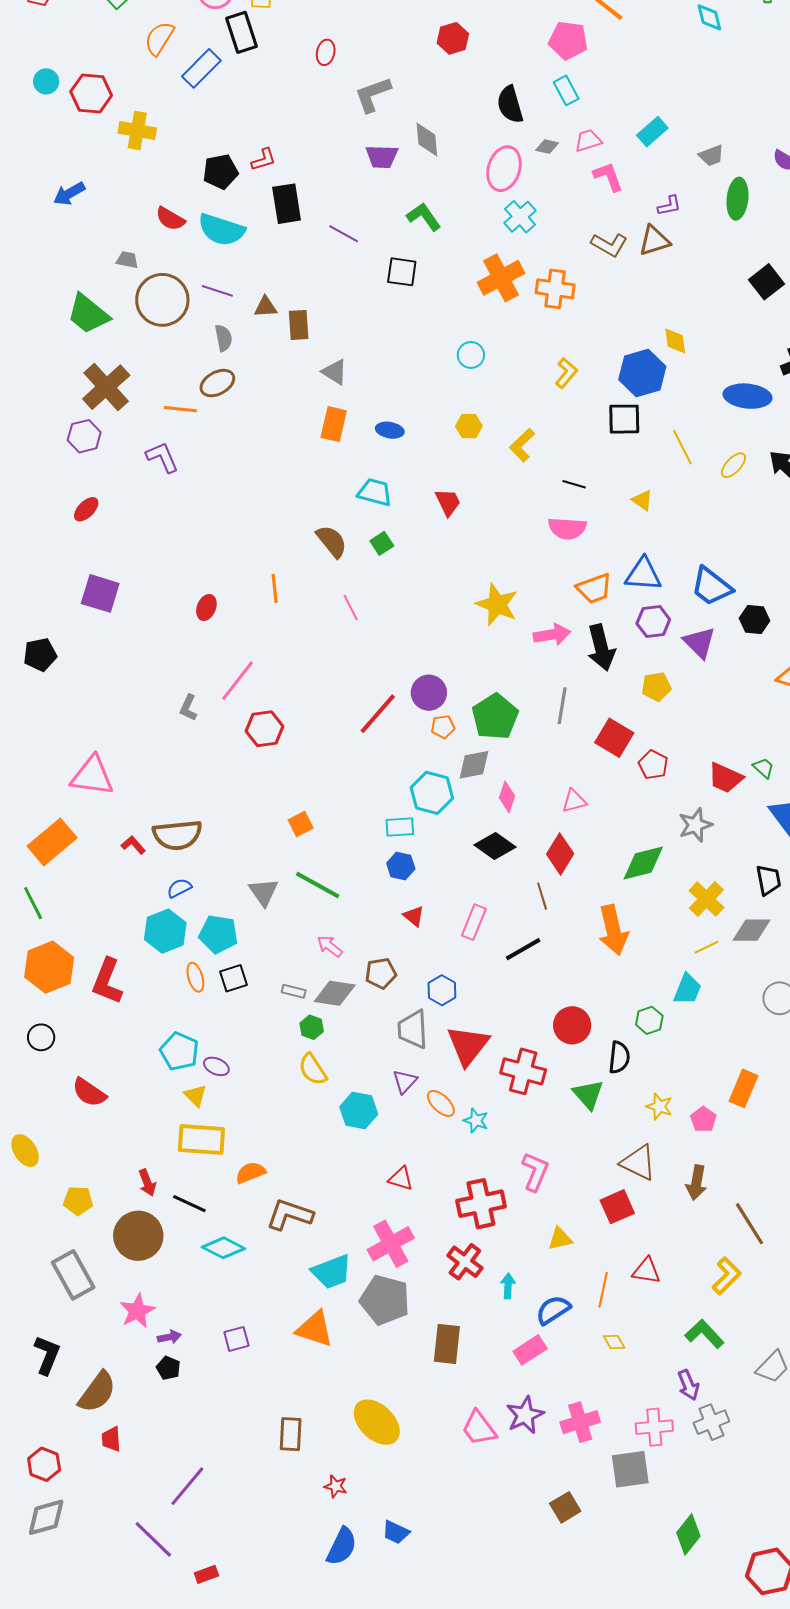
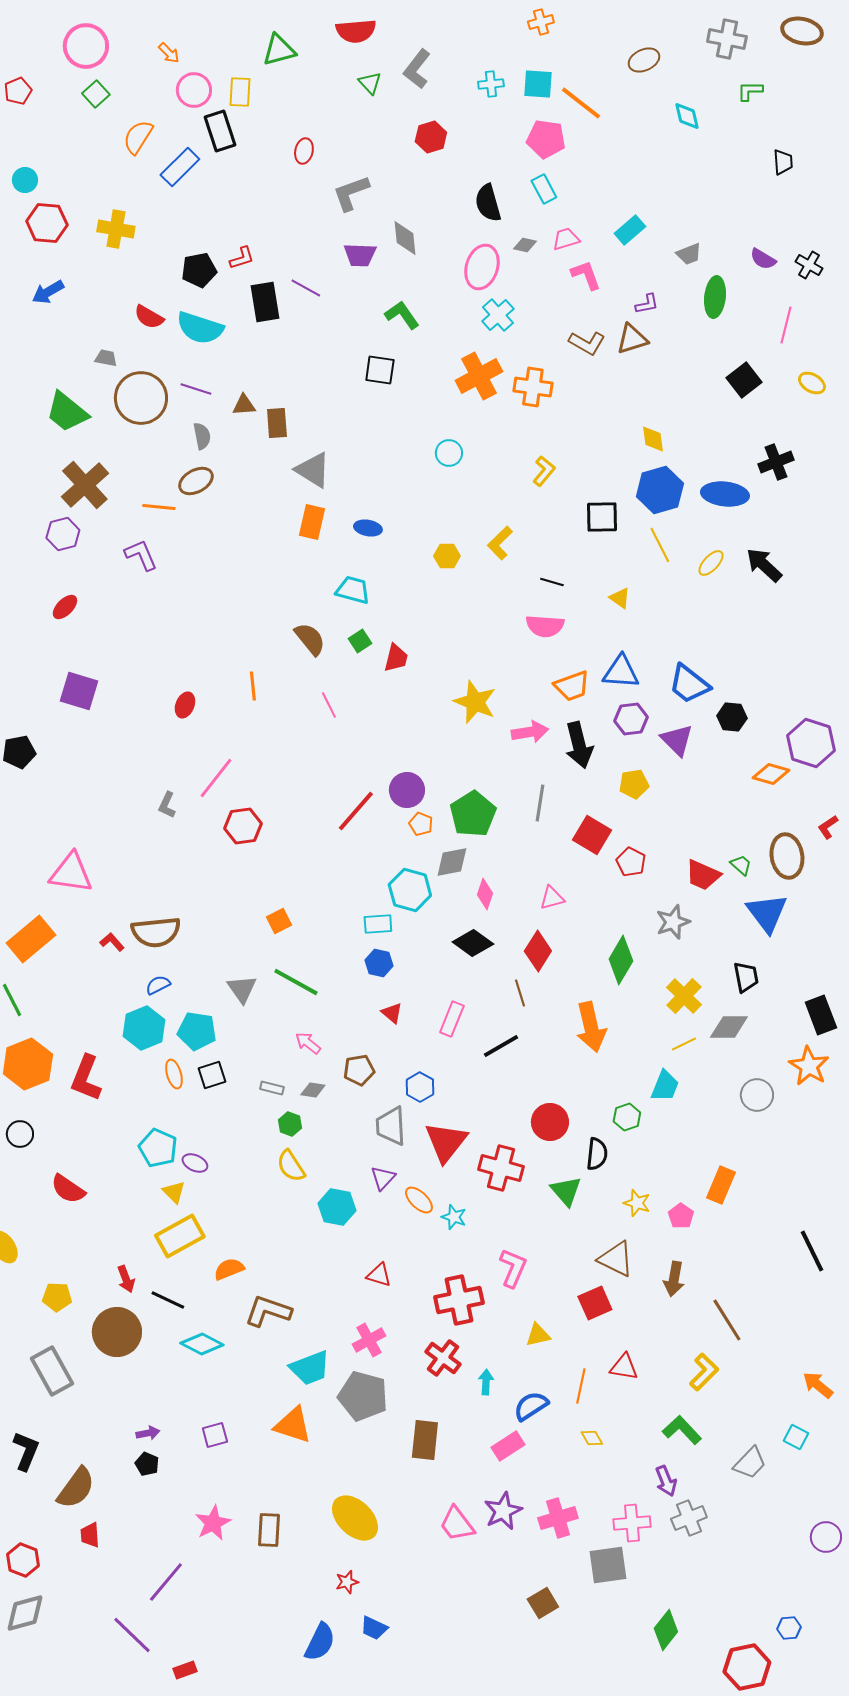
red hexagon: (91, 93) -> (47, 223), moved
purple line: (344, 234) -> (306, 288), moved
gray triangle: (335, 372) -> (313, 470), size x1.4
blue hexagon: (642, 373) -> (660, 490), moved
yellow hexagon: (469, 426) -> (447, 556), moved
red trapezoid: (448, 502) -> (396, 658), moved, turned 40
orange pentagon: (443, 727) -> (421, 824), turned 30
green diamond: (643, 863) -> (621, 960), turned -45
gray diamond: (335, 993) -> (313, 1090), size x0.6
yellow rectangle: (201, 1140) -> (180, 1236), turned -33
pink cross: (391, 1244) -> (369, 1340), size x0.7
pink star: (137, 1311) -> (213, 1523), moved
red star: (336, 1486) -> (347, 1582), moved, turned -30

